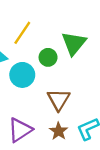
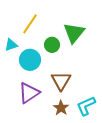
purple triangle: (20, 130) -> (29, 93), moved

